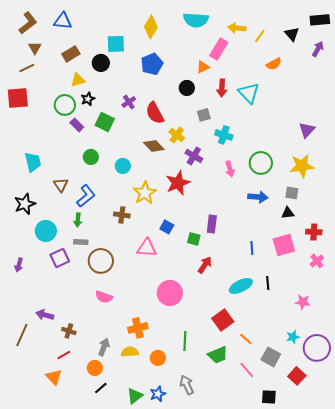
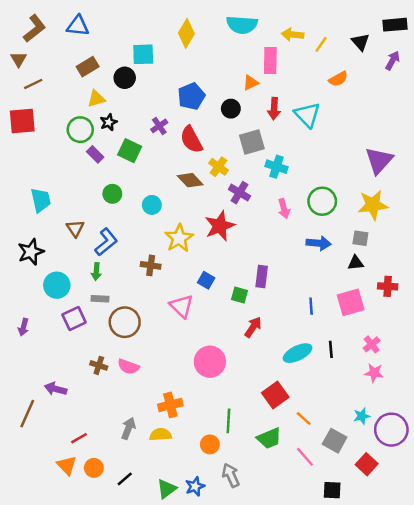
brown triangle: (35, 48) -> (19, 59), moved
pink rectangle: (219, 49) -> (270, 60), turned -30
blue pentagon: (152, 64) -> (191, 96), moved
gray square: (204, 115) -> (252, 142), size x1.5
purple triangle: (307, 130) -> (379, 160), size x1.4
pink triangle: (147, 248) -> (181, 306), turned 40
pink cross: (317, 261) -> (372, 344), moved
brown cross: (69, 331) -> (99, 365), moved
orange circle: (158, 358) -> (210, 444), moved
orange circle: (95, 368) -> (94, 468), moved

